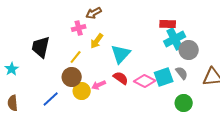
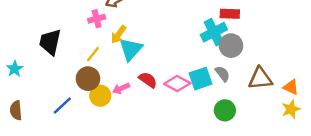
red rectangle: (168, 24) -> (230, 14), moved
cyan triangle: (121, 54) -> (131, 49), moved

